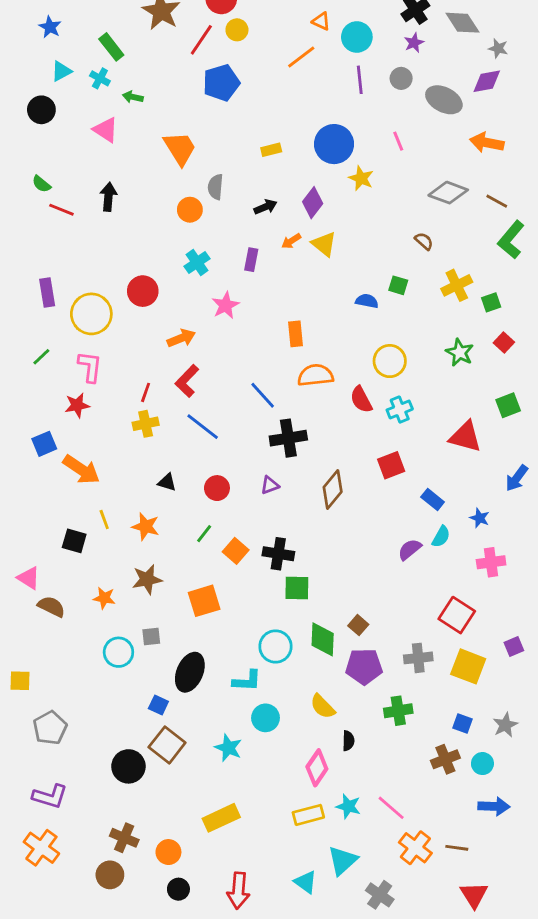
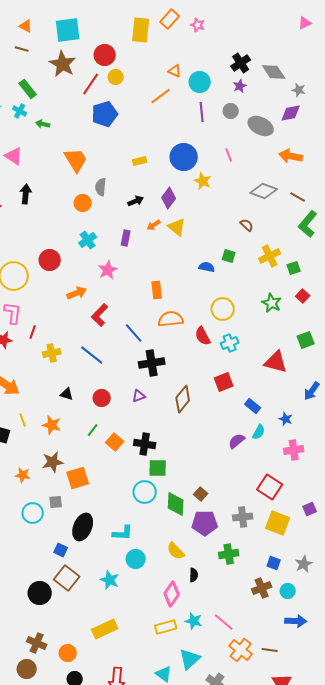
pink triangle: (106, 130) -> (14, 156), moved
red L-shape: (187, 381) -> (100, 315), moved
red line: (146, 392) -> (33, 332), moved
orange square: (204, 601) -> (78, 478), moved
cyan circle: (275, 646) -> (145, 492), moved

